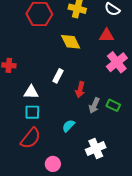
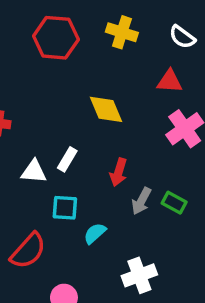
yellow diamond: (71, 42) -> (106, 109), moved
white rectangle: (58, 76) -> (67, 159), moved
cyan square: (32, 112) -> (65, 208), moved

